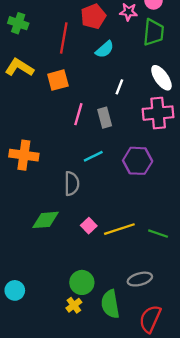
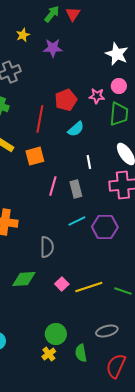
white line: (119, 87) -> (89, 162), turned -32
cyan line: (93, 156) -> (77, 221), moved
green semicircle: (110, 304) -> (81, 353), size x0.7

